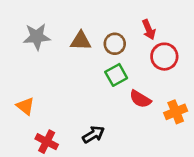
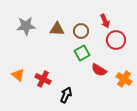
orange cross: (176, 112) -> (124, 79), turned -35
black arrow: (93, 135) -> (66, 95), turned -35
red cross: (47, 142) -> (43, 79), moved

